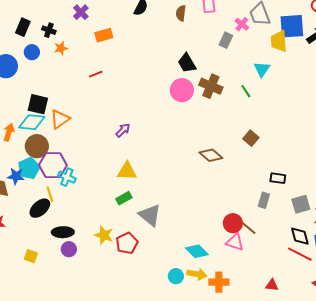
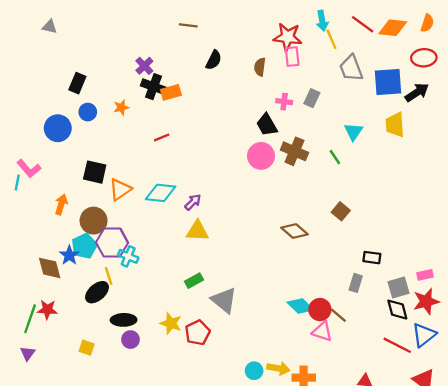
pink cross: (242, 24) -> (284, 102), moved, turned -32
black cross: (49, 30) -> (154, 87), moved, size x1.5
yellow trapezoid: (279, 41) -> (395, 125), moved
cyan diamond: (32, 122) -> (161, 193), moved
yellow triangle: (127, 171) -> (197, 231), moved
blue star: (16, 176) -> (69, 255), turned 30
black diamond: (300, 236) -> (397, 310), moved
cyan diamond: (197, 251) -> (300, 306), moved

